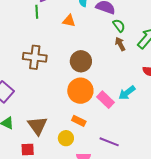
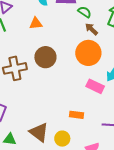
brown circle: (81, 61) -> (45, 57), moved
orange circle: (80, 91) -> (88, 53), moved
yellow circle: (66, 138) -> (62, 139), moved

